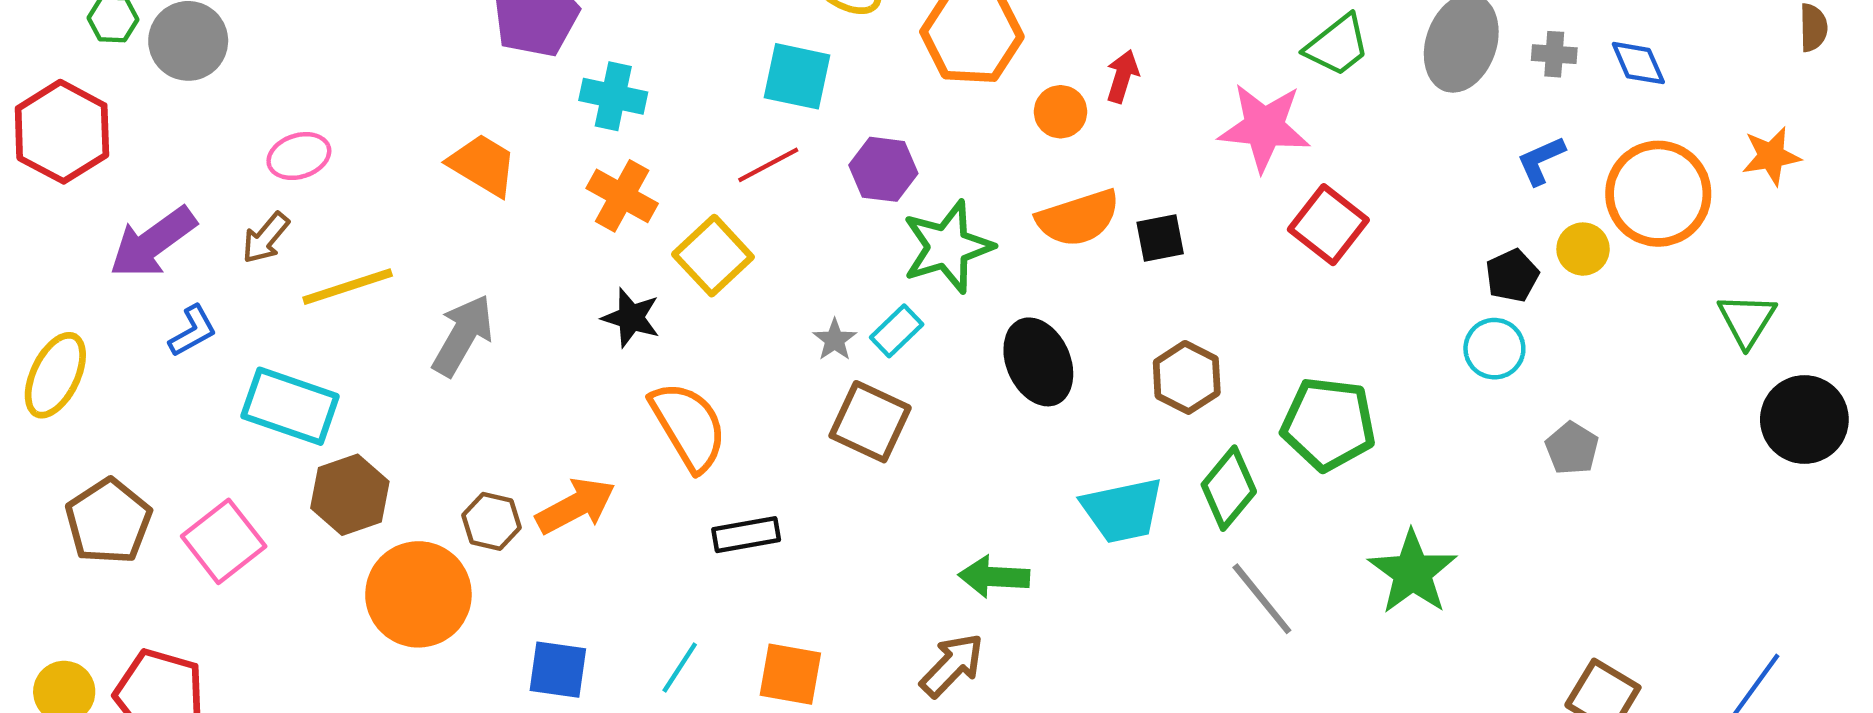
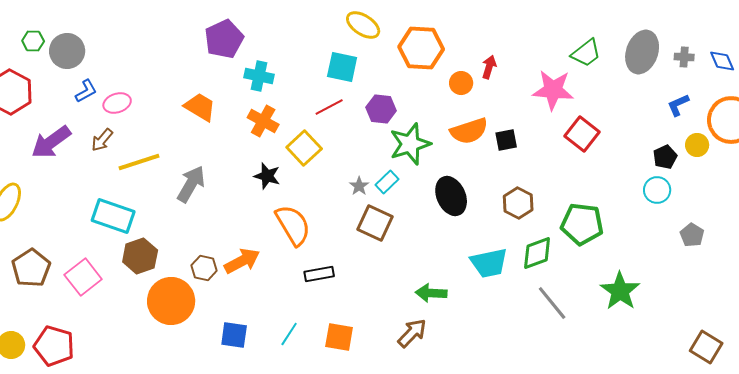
blue L-shape: (193, 331) -> (86, 91), moved
green diamond: (1229, 488) -> (537, 253), turned 30

